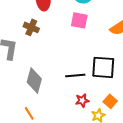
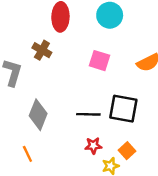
pink square: (79, 20) -> (99, 61), moved

